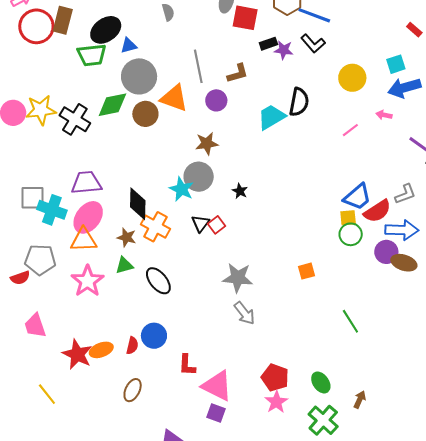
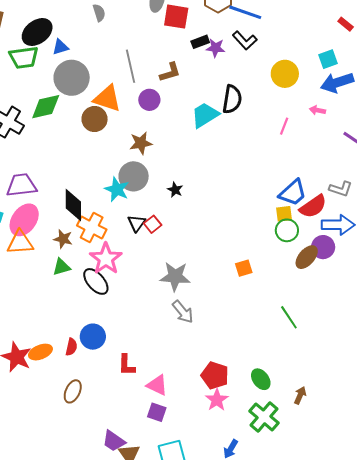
brown circle: (145, 114) -> (95, 119), moved
pink line: (350, 130) -> (284, 126), turned -30
gray L-shape: (405, 194) -> (341, 189), turned 40
brown ellipse: (404, 263) -> (307, 257), moved, turned -65
pink star: (87, 281) -> (106, 259), moved
pink triangle: (217, 386) -> (157, 385), size x0.7

